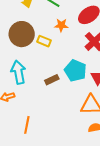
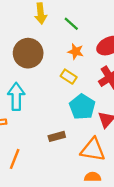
yellow rectangle: (44, 41) -> (69, 77), moved
brown rectangle: (52, 80) -> (57, 136), moved

